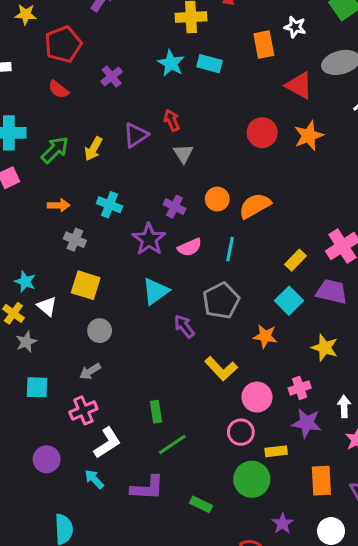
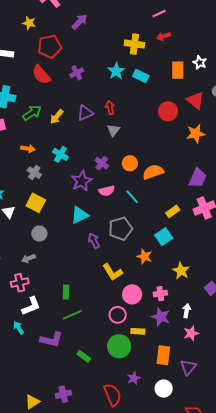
red semicircle: (58, 89) -> (41, 75), size x1.5
red circle: (262, 133) -> (168, 111), moved
cyan line: (230, 249) -> (132, 197), turned -63
purple trapezoid: (332, 292) -> (198, 178), moved, turned 90

